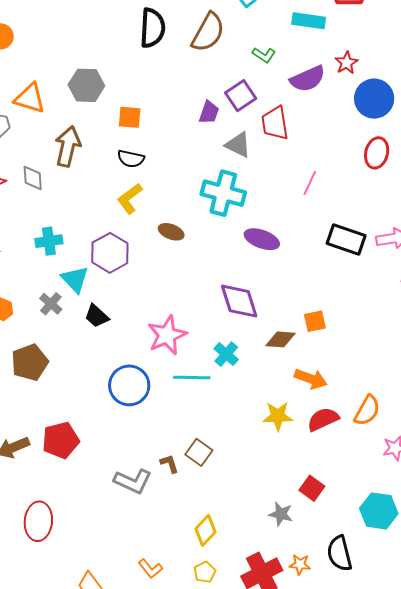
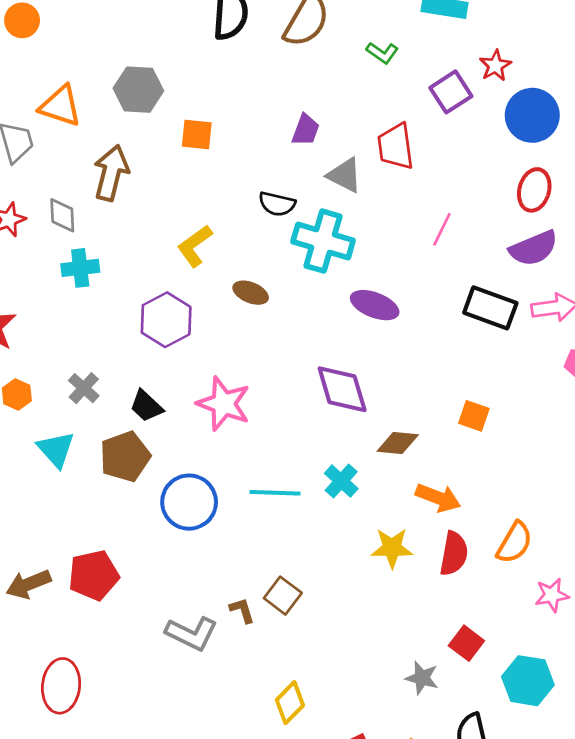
purple semicircle: (308, 79) -> (534, 248), moved
purple square: (241, 96) -> (451, 92), moved
black semicircle: (131, 159) -> (277, 204), moved
cyan cross: (49, 241) -> (80, 268), moved
cyan triangle: (75, 279) -> (56, 449), moved
orange square: (315, 321) -> (474, 416), moved, turned 30
pink star: (167, 335) -> (224, 404), moved, turned -30
cyan cross: (226, 354) -> (341, 481), moved
brown pentagon: (30, 362) -> (125, 457), moved
red semicircle: (323, 419) -> (454, 554), turned 124
red square: (312, 488) -> (466, 643), moved
gray star: (281, 514) -> (422, 678), moved

